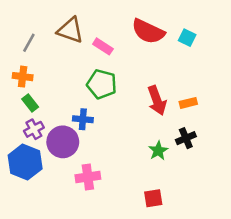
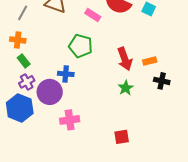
pink rectangle: (103, 46) -> (93, 15), moved
black cross: (186, 138) -> (162, 81), moved, turned 35
green star: (158, 151) -> (126, 88), moved

